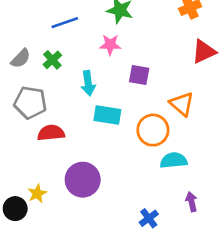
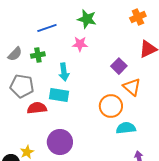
green cross: (52, 60) -> (38, 55), turned 32
purple square: (139, 75) -> (119, 66), moved, turned 35
cyan rectangle: (107, 115) -> (59, 95), moved

